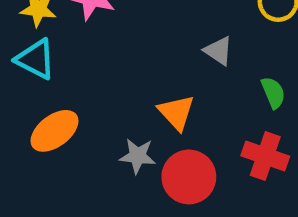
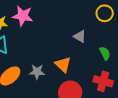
gray star: (138, 156) -> (37, 72), moved

